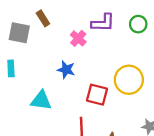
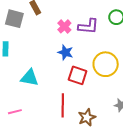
purple L-shape: (103, 23) -> (88, 26), moved
blue star: (66, 70) -> (65, 52), moved

